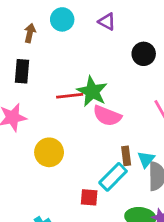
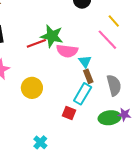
cyan triangle: (146, 159) -> (85, 62), moved
red square: (89, 197) -> (69, 113), turned 32

